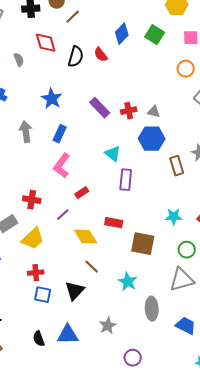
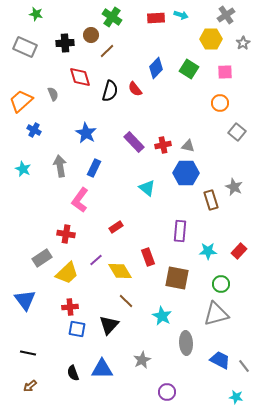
pink L-shape: (62, 166) -> (80, 200), moved
purple rectangle: (126, 180) -> (180, 231), moved
purple line: (63, 215) -> (96, 260), moved
red rectangle: (114, 223) -> (148, 257), turned 60

